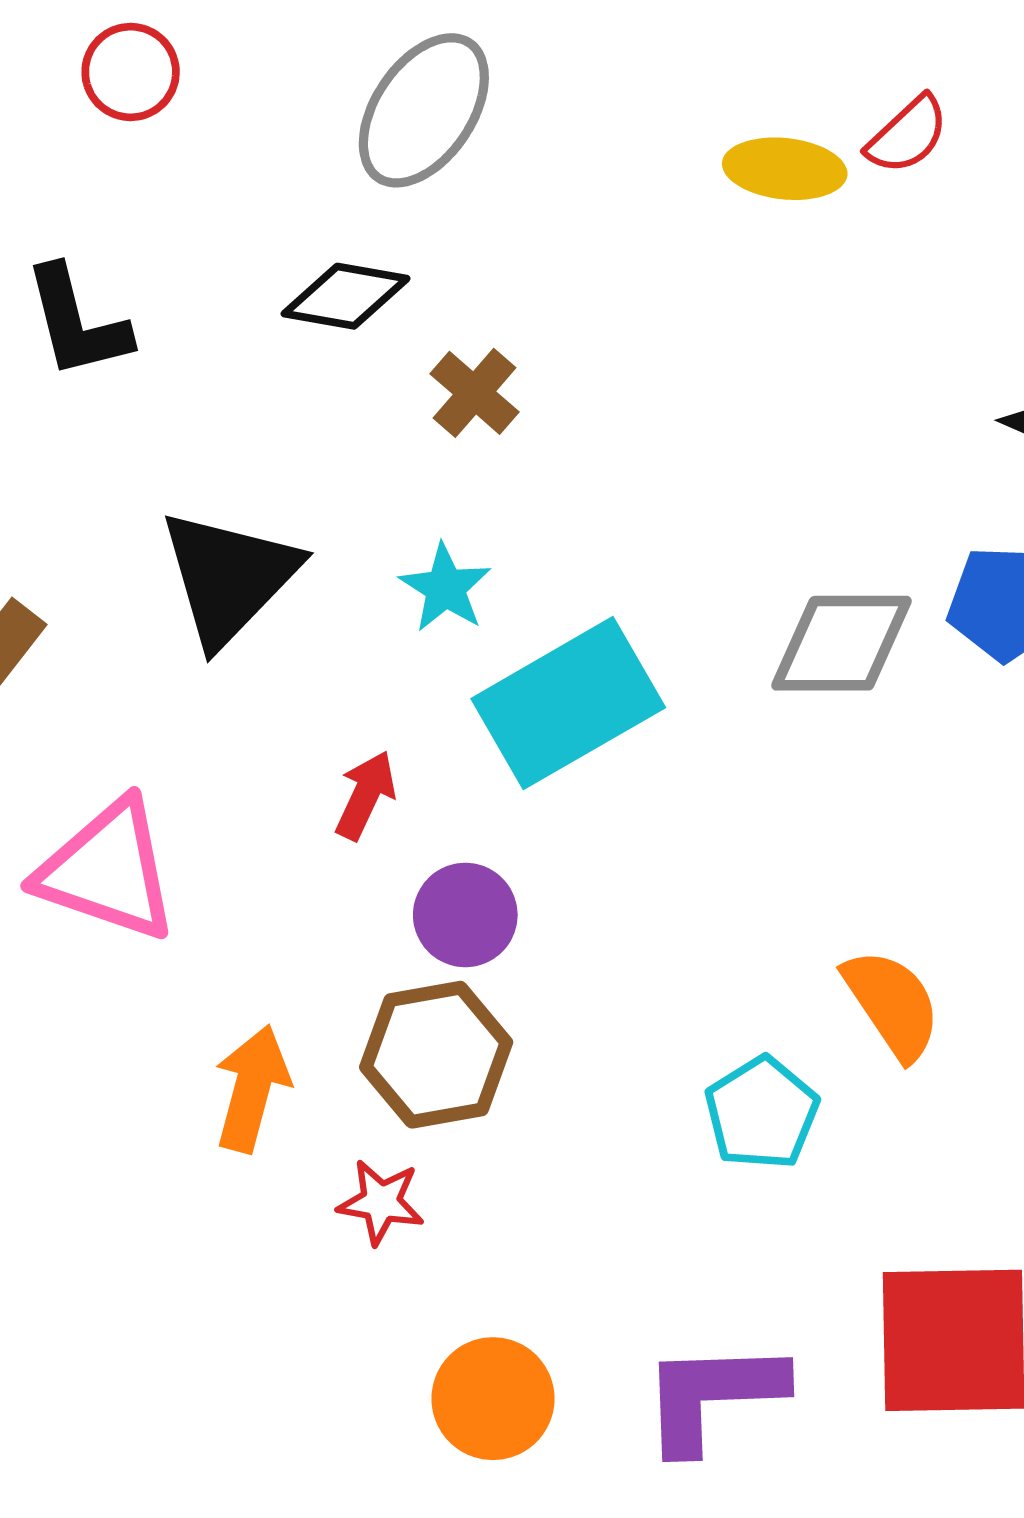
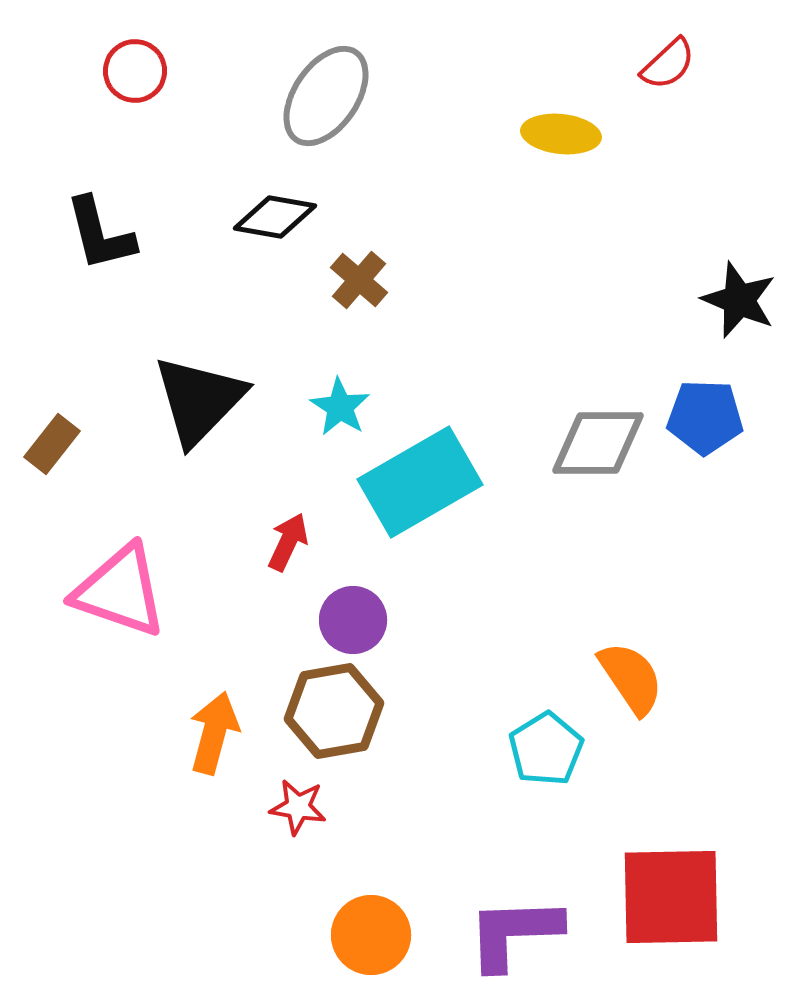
red semicircle: (908, 135) -> (668, 64), moved

